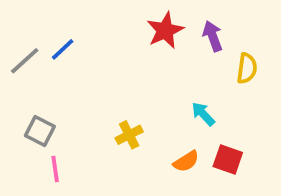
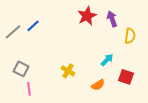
cyan arrow: (203, 114) -> (107, 60), turned 88
yellow cross: (129, 135) -> (68, 71), turned -32
red square: (228, 159) -> (126, 77), moved

